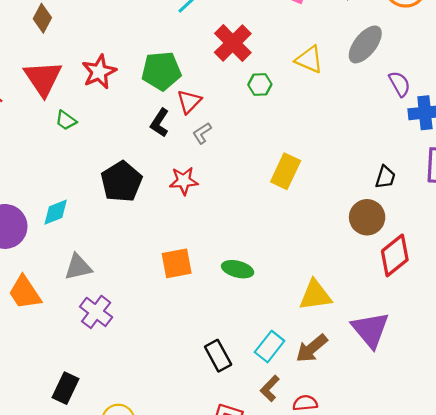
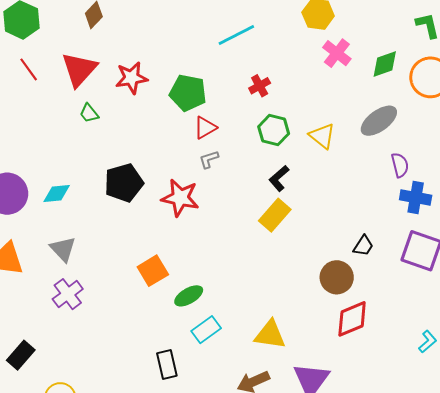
red cross: (233, 43) -> (260, 86), size x0.6
yellow triangle: (309, 60) -> (322, 136), moved
green hexagon: (260, 84) -> (274, 130), size x1.4
black L-shape: (160, 123) -> (279, 178), moved
red star: (184, 181) -> (180, 198), size x1.4
orange square: (177, 263) -> (153, 271), turned -36
gray triangle: (78, 267) -> (63, 249), turned 44
green ellipse: (238, 269) -> (189, 296), moved, turned -60
cyan rectangle: (270, 347) -> (206, 330), moved

